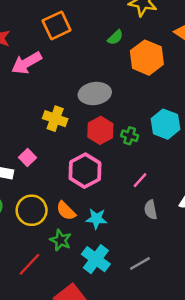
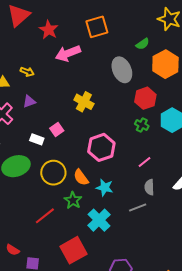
gray ellipse: (95, 94) -> (122, 70), moved, turned 65
red hexagon: (100, 130) -> (145, 98), moved
gray line: (140, 264) -> (138, 207), moved

